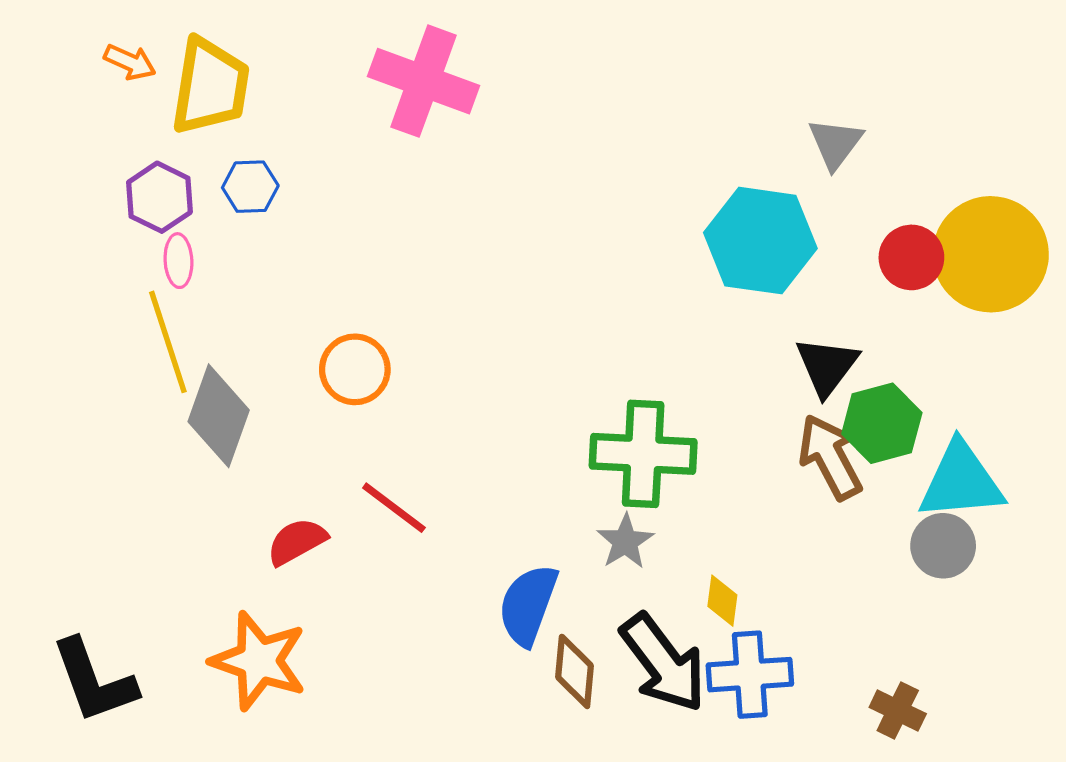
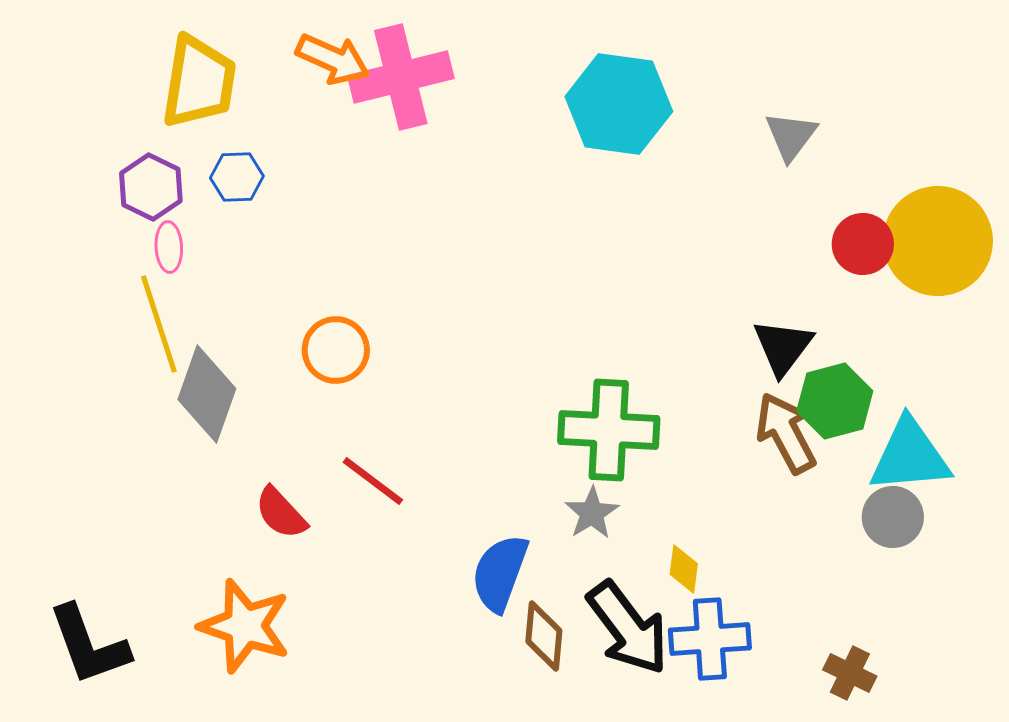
orange arrow: (130, 62) -> (333, 59), moved, size x1.5
pink cross: (423, 81) -> (401, 77), turned -34
cyan hexagon: (760, 241) -> (619, 104), moved
red semicircle: (297, 542) -> (281, 513), turned -104

